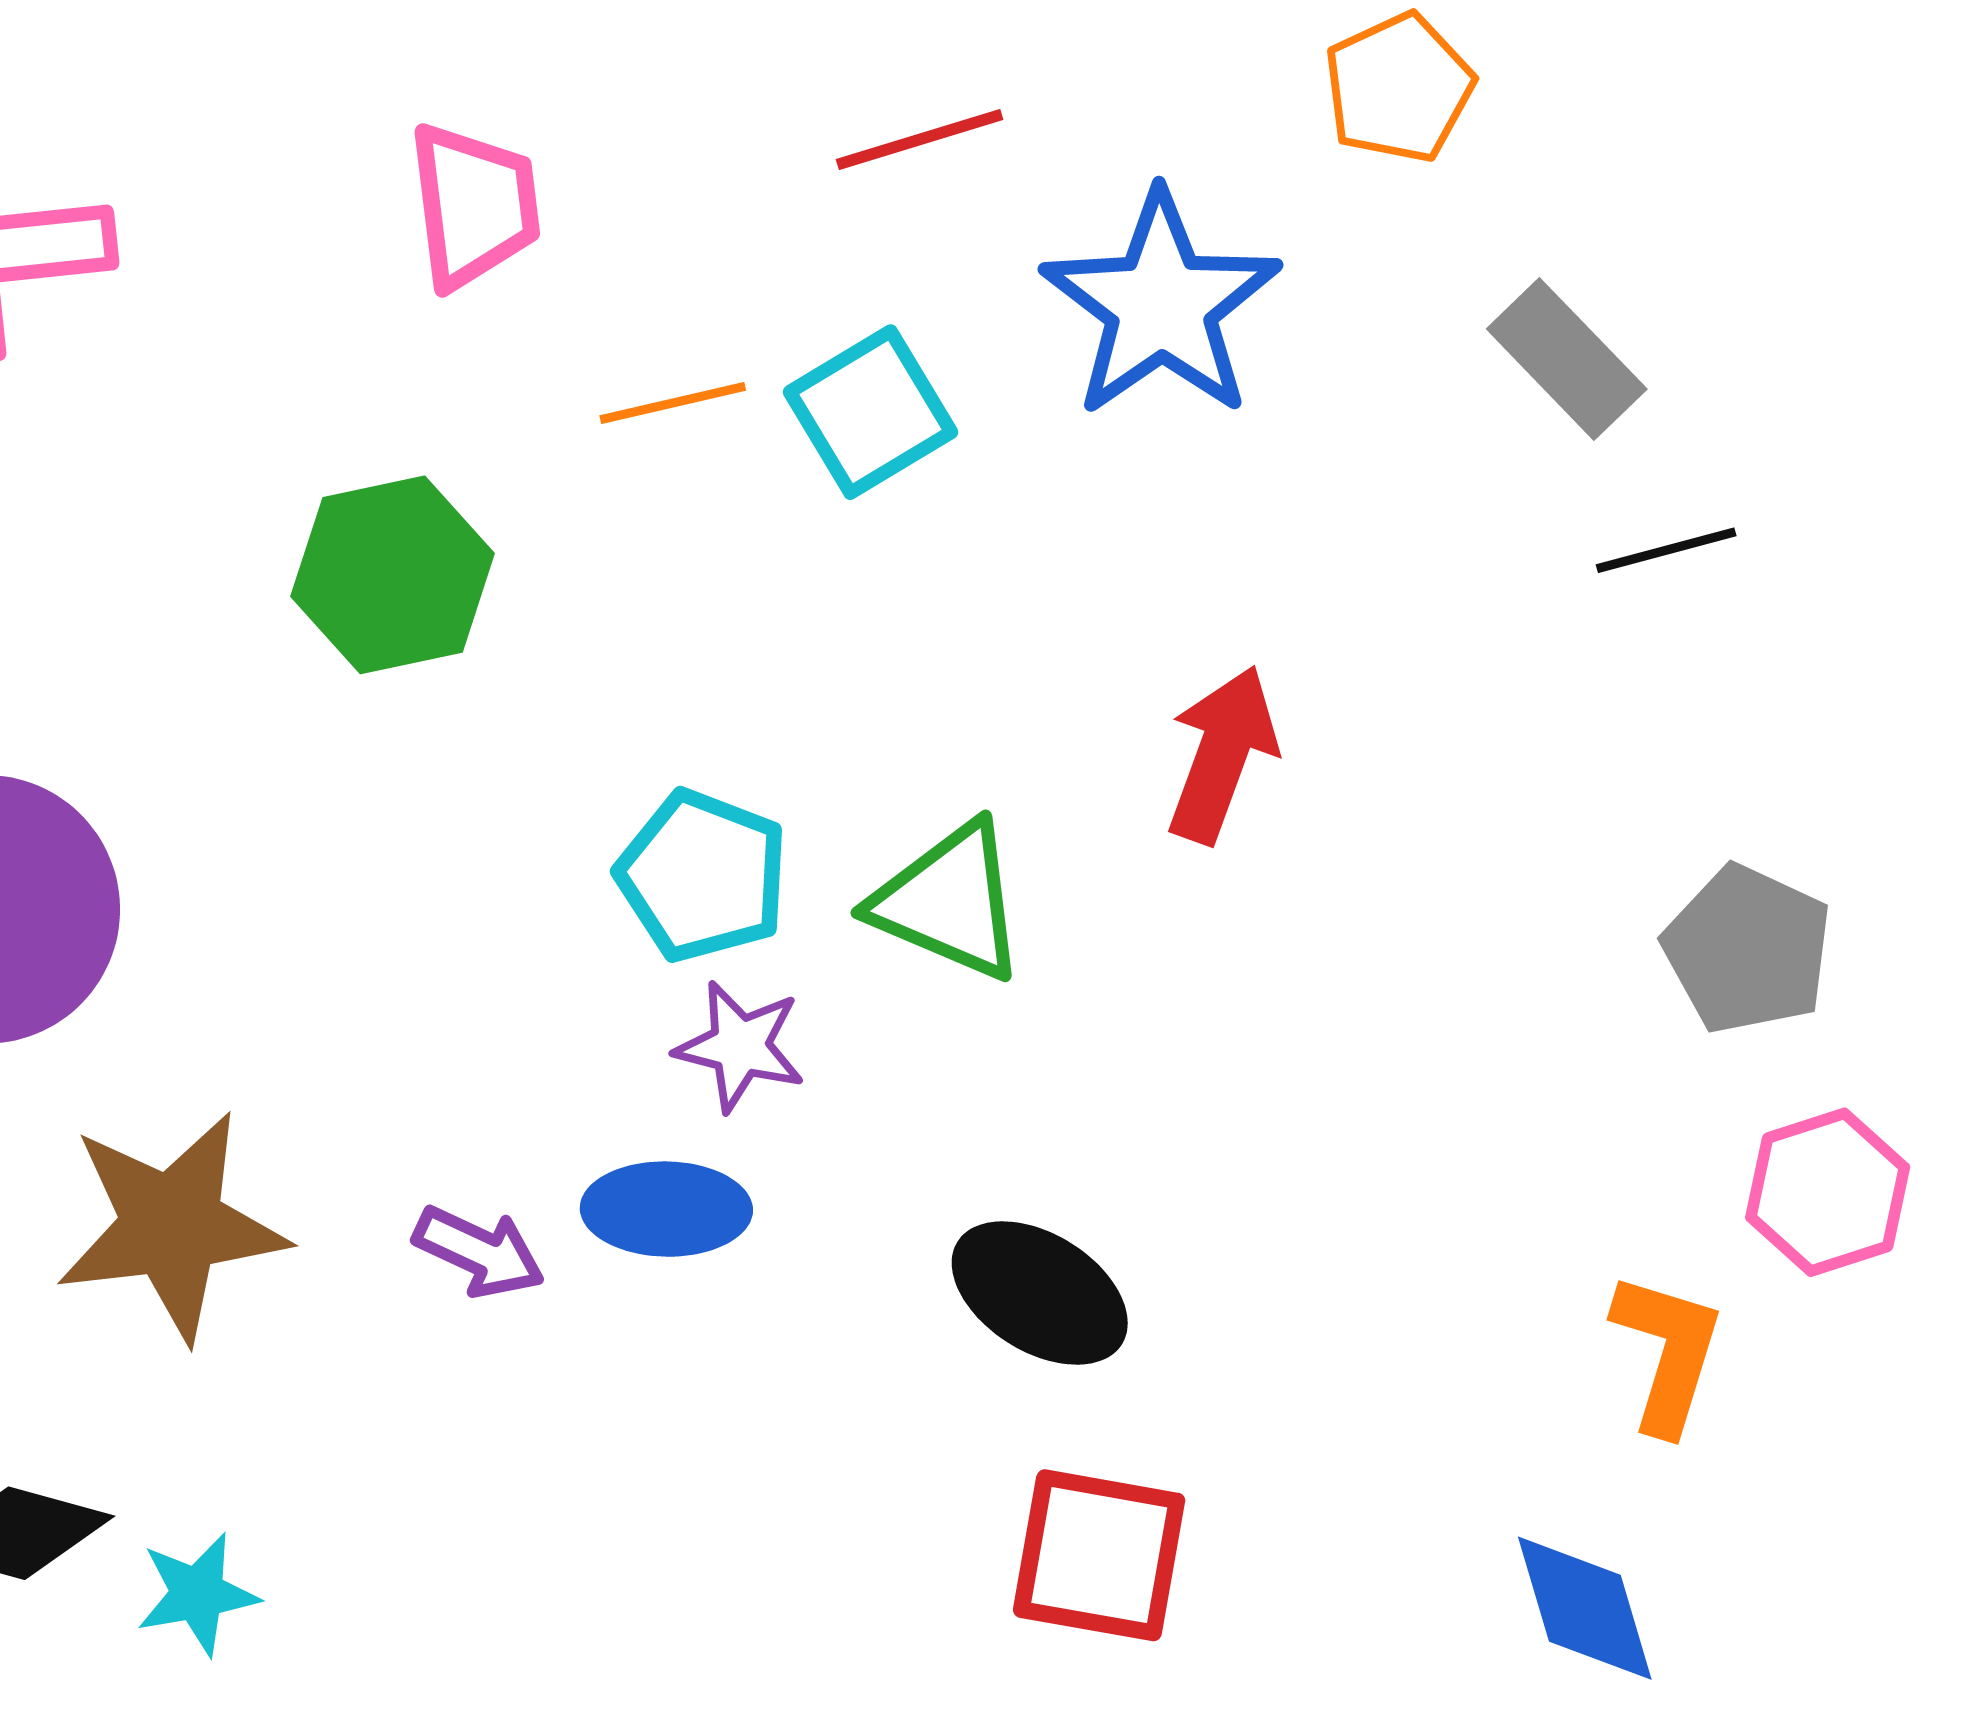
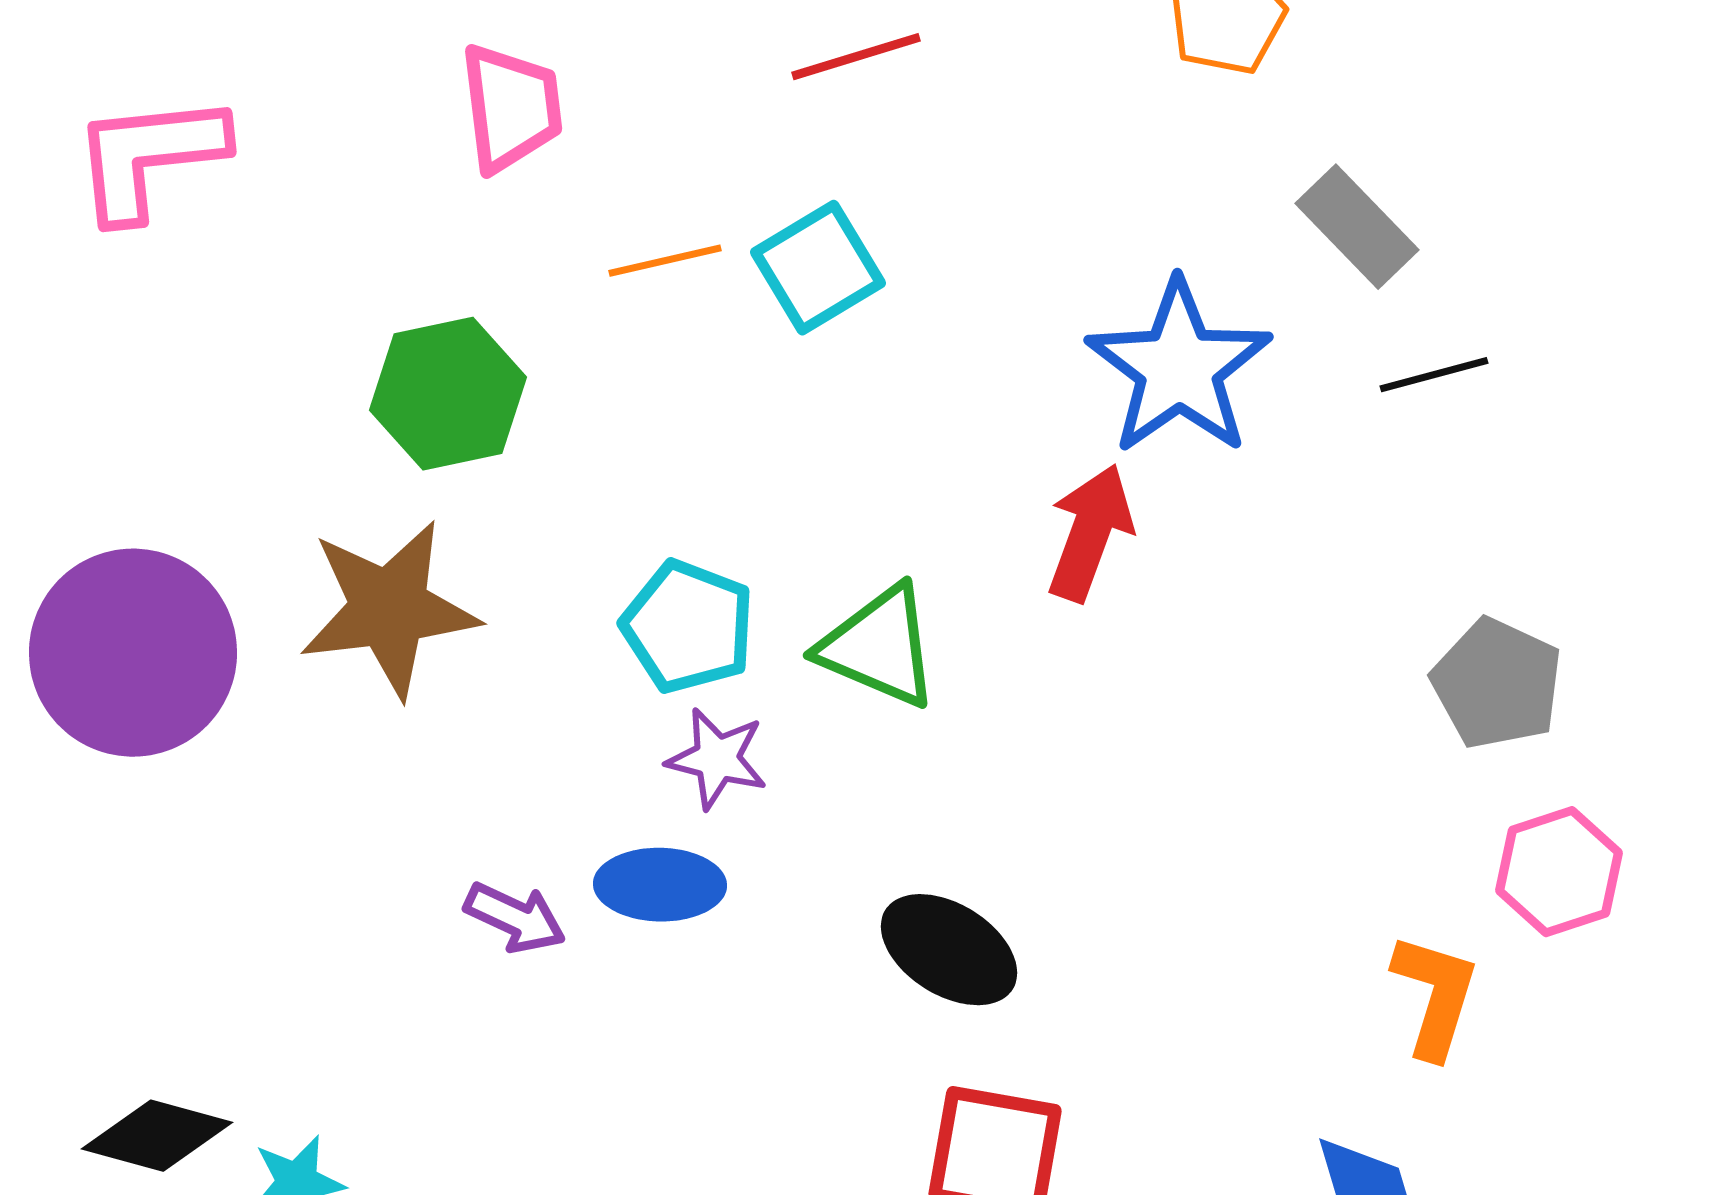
blue star: (1161, 305) -> (1179, 368), moved
brown star: (172, 1226) -> (389, 609), moved

